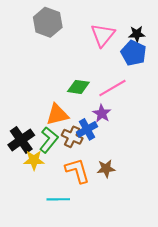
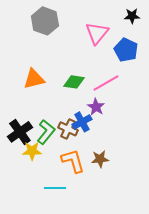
black star: (137, 34) -> (132, 16), moved
orange triangle: (57, 115) -> (34, 79), moved

